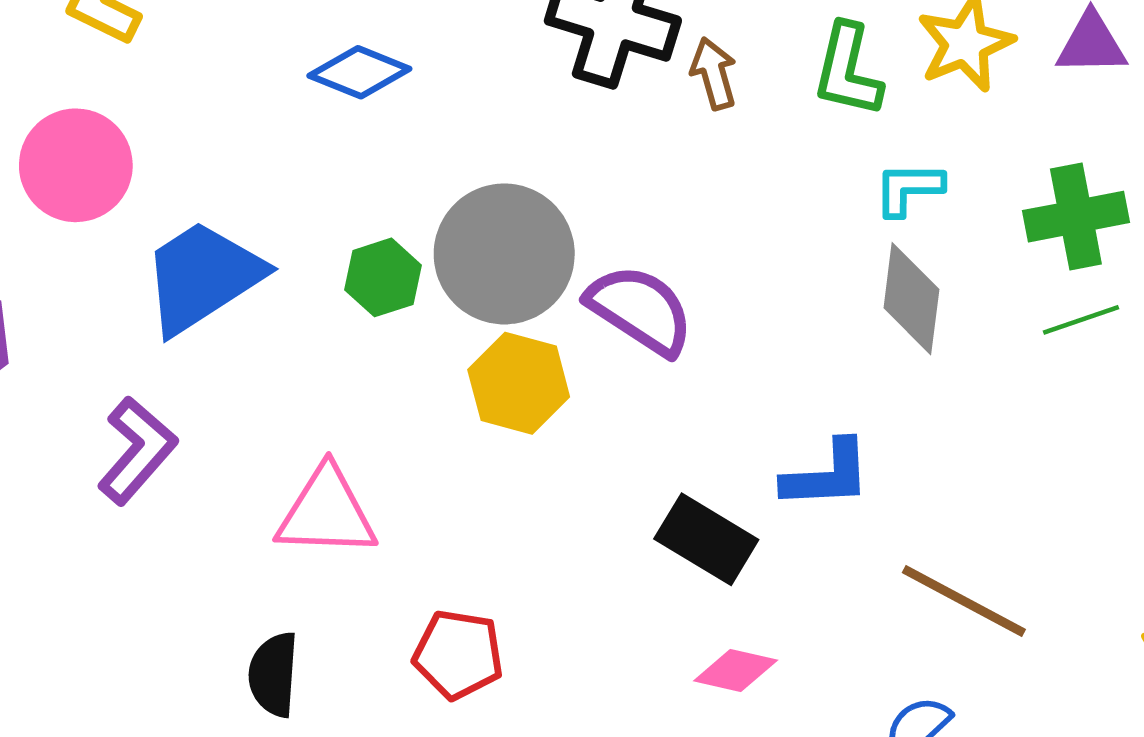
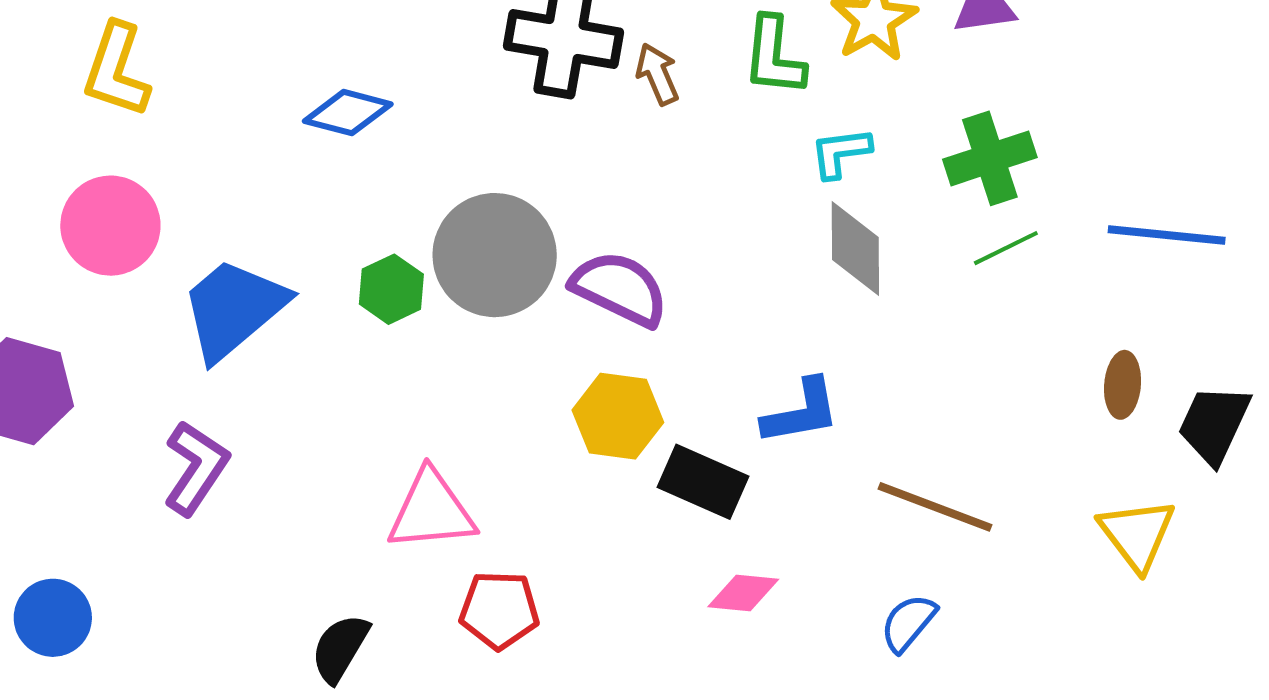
yellow hexagon: (519, 383) -> (618, 416), moved
pink triangle: (327, 512) -> (431, 511), moved
black semicircle: (273, 674) -> (340, 648), turned 34

